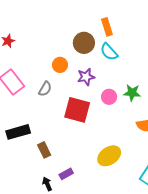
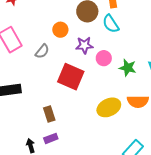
pink circle: (109, 97) -> (104, 58), moved
brown rectangle: (44, 150) -> (49, 114), moved
yellow ellipse: (109, 156) -> (109, 107), moved

